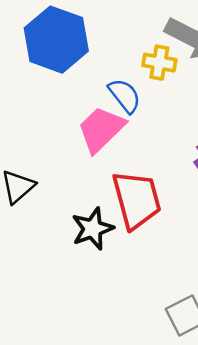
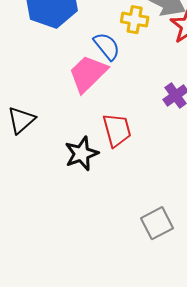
red trapezoid: (137, 200) -> (117, 130), size x0.7

